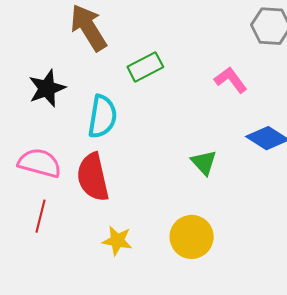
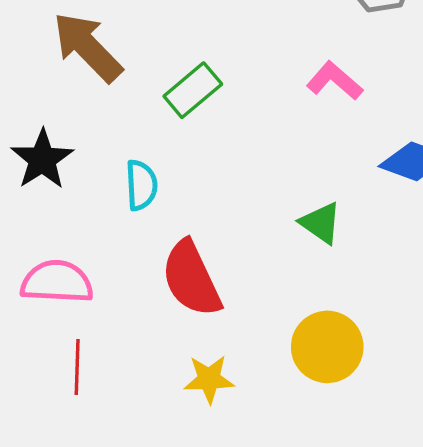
cyan semicircle: (102, 117) -> (141, 185), size x0.7
red semicircle: (93, 177) -> (191, 279), moved

